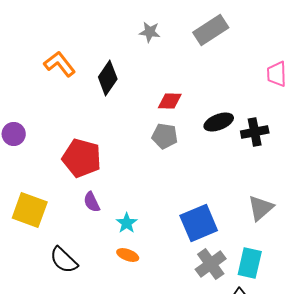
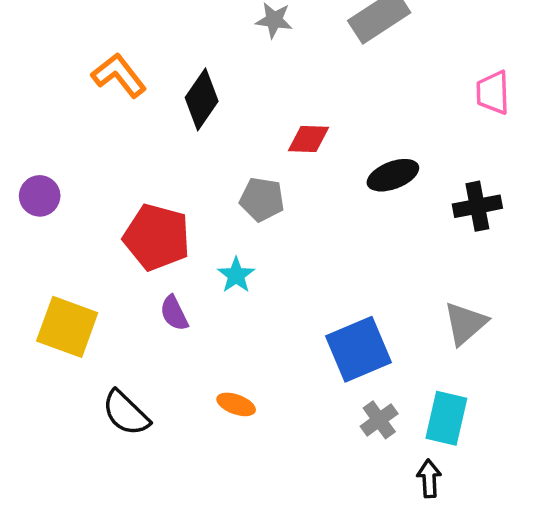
black cross: (255, 132) -> (477, 206), moved
gray pentagon: (165, 136) -> (262, 199), moved
cyan star: (127, 223) -> (236, 275), moved
gray cross: (211, 264) -> (379, 420), size x0.7

